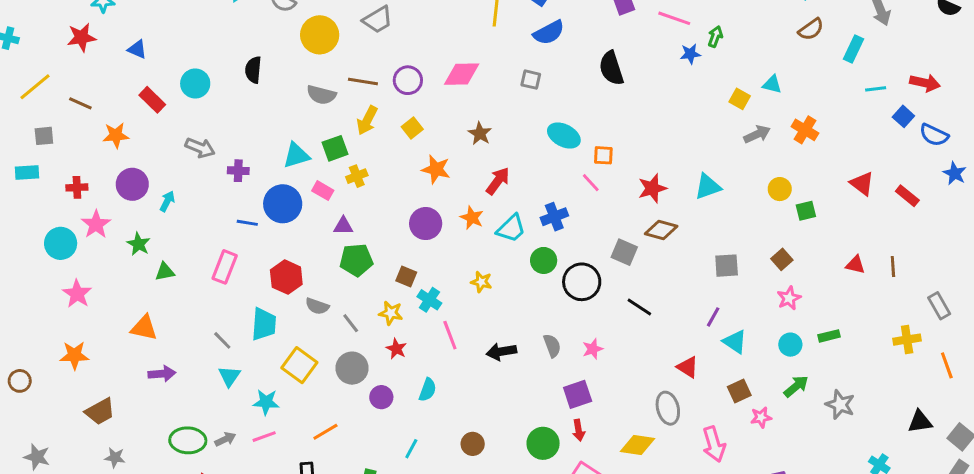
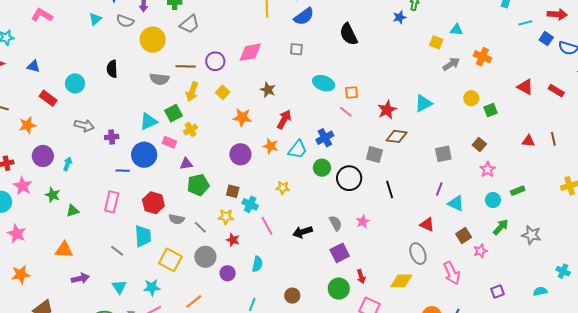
black line: (639, 307) -> (390, 189), turned 48
cyan triangle: (229, 376) -> (119, 287), moved
purple square: (578, 394) -> (340, 253), moved

